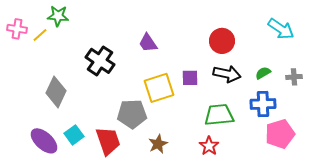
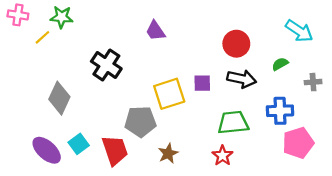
pink cross: (17, 29) -> (18, 15), moved
purple trapezoid: (148, 43) -> (155, 31), moved
green semicircle: (263, 73) -> (280, 64), moved

